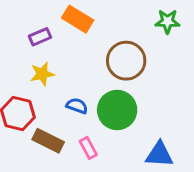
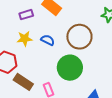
blue semicircle: (77, 106) -> (48, 40), moved

